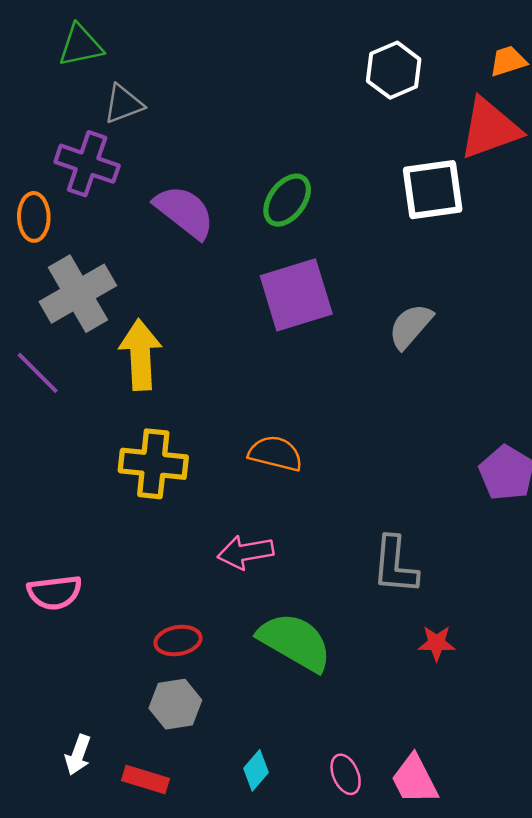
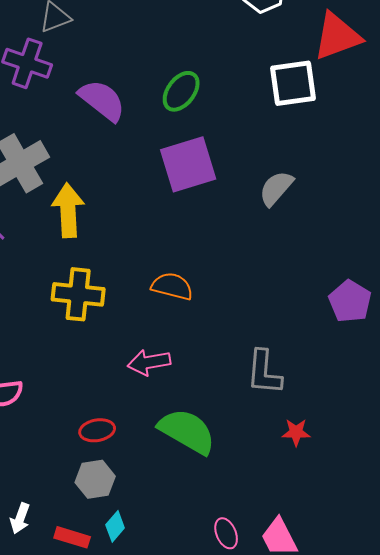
cyan diamond: (256, 770) -> (115, 526), moved

